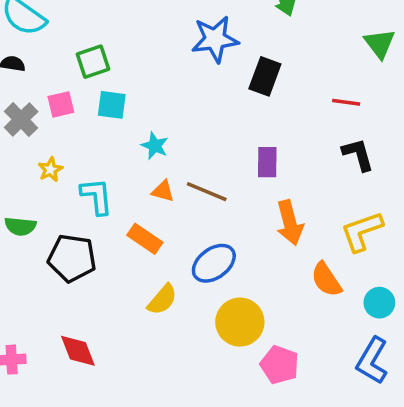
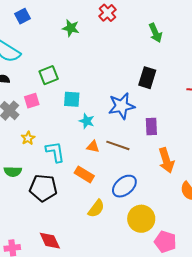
blue star: (215, 39) -> (122, 106), moved
cyan square: (112, 105) -> (72, 99), moved

